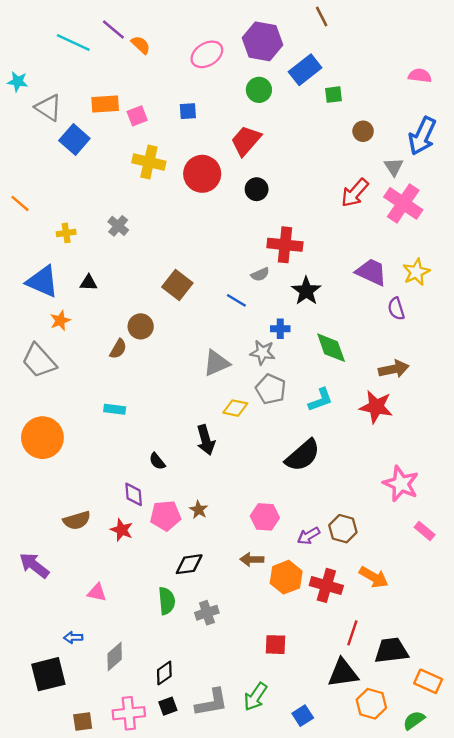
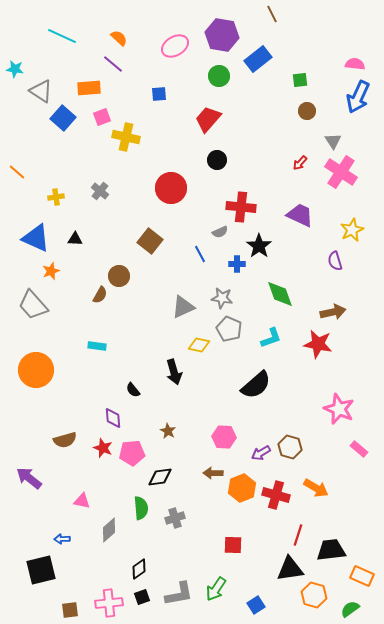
purple line: (113, 30) -> (113, 64), moved
green square: (333, 95) -> (300, 80), moved
pink square: (137, 116) -> (102, 117), moved
blue arrow: (422, 136) -> (358, 97), moved
red circle: (202, 174) -> (171, 188), moved
red arrow: (355, 193) -> (300, 163), size x0.6
purple trapezoid: (371, 272) -> (300, 215), moved
blue line: (236, 300) -> (200, 254), turned 30
blue cross: (280, 329) -> (237, 264), moved
pink pentagon: (165, 516) -> (132, 453), moved
gray diamond: (115, 656) -> (109, 530), moved

